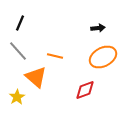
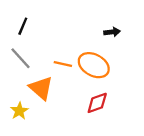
orange ellipse: (103, 57) -> (94, 65), moved, turned 56

